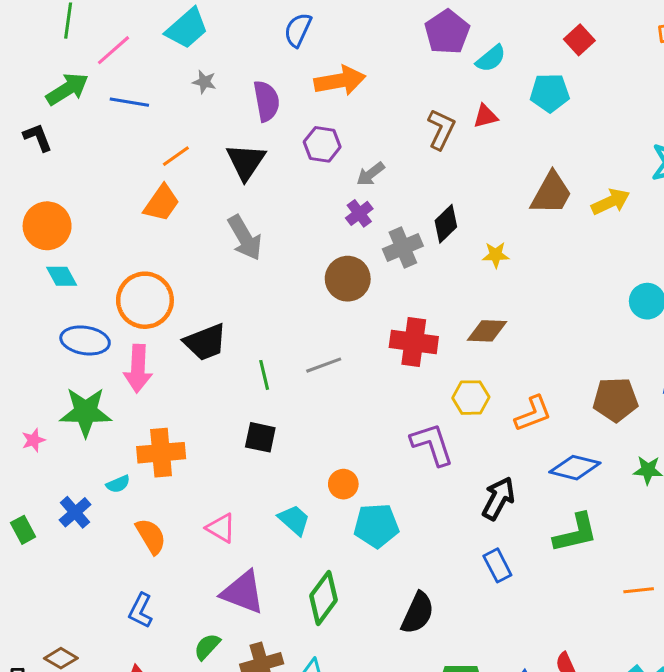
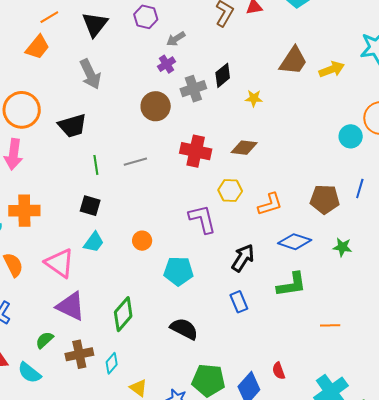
black trapezoid: (205, 342) -> (72, 126), moved
cyan trapezoid: (294, 520) -> (94, 242), moved, turned 80
cyan pentagon: (376, 526) -> (178, 271), moved
pink triangle: (221, 528) -> (60, 263), size x1.5
black semicircle: (418, 613) -> (184, 329), turned -92

